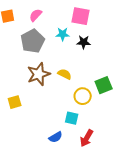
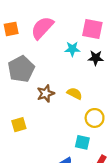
pink semicircle: (36, 15) -> (42, 28), size x1.6
gray pentagon: (33, 41) -> (21, 69), moved
brown star: (39, 74) -> (46, 93), size x0.7

